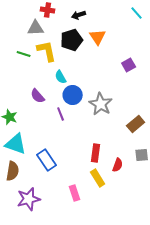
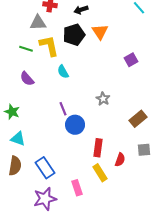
blue circle: (73, 95) -> (75, 125), moved
purple semicircle: (38, 96) -> (27, 79), moved
gray star: (101, 104) -> (103, 99), size x0.6
cyan triangle: (16, 144) -> (18, 139), size x0.7
blue rectangle: (47, 160) -> (45, 168), moved
purple star: (29, 199) -> (45, 199), moved

